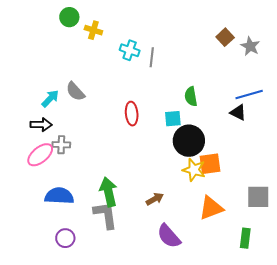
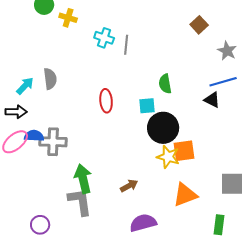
gray star: (250, 46) -> (227, 51), moved
gray semicircle: (75, 91) -> (50, 79), turned -145
gray cross: (61, 145) -> (53, 142), moved, size x1.5
blue semicircle: (59, 196) -> (34, 136), moved, size x0.7
purple semicircle: (169, 236) -> (143, 223), turned 116

